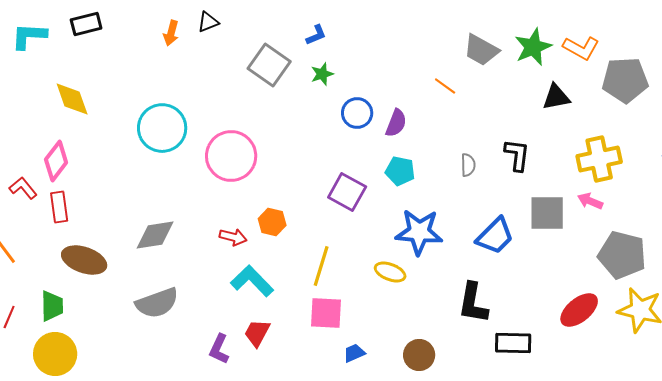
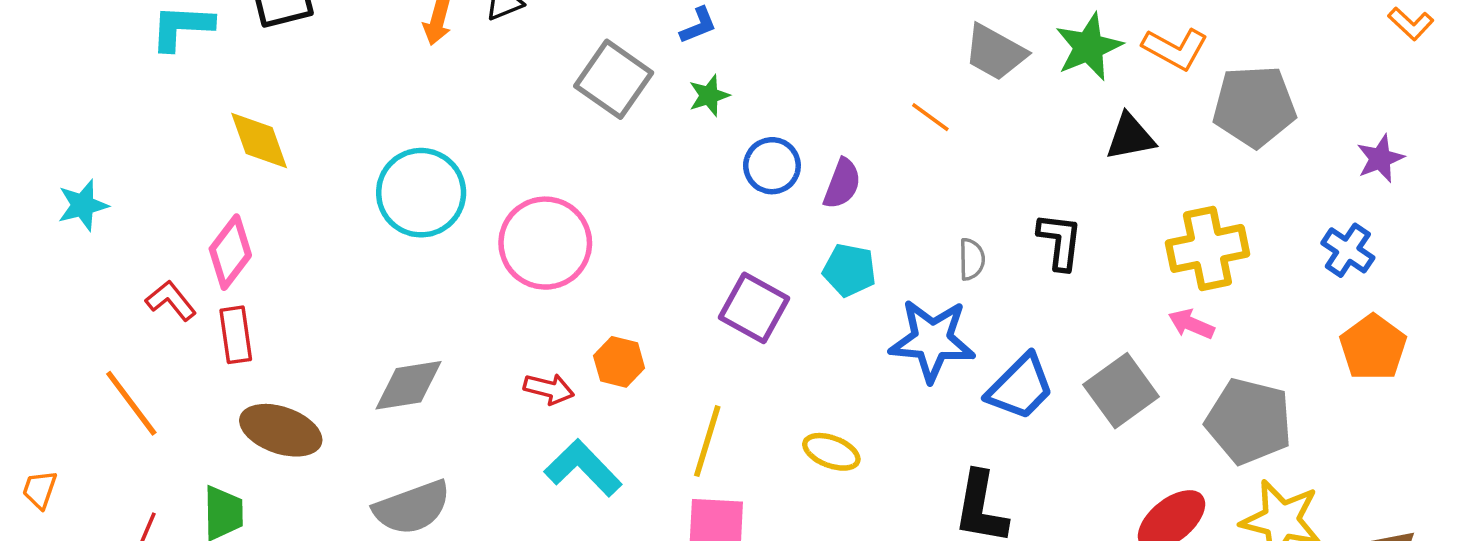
gray square: (547, 213) -> (1121, 391), moved, turned -36
blue star: (419, 232) -> (932, 340), moved

